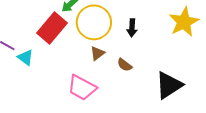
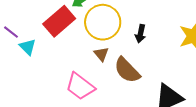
brown triangle: (97, 53) -> (101, 54), turned -42
brown semicircle: (125, 65) -> (127, 70), size x1.8

